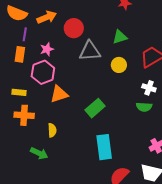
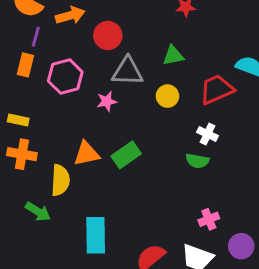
pink star: (47, 49) -> (107, 101), moved
pink hexagon: (43, 72) -> (65, 77), moved
orange triangle: (59, 94) -> (87, 154), moved
yellow semicircle: (52, 130) -> (60, 180), size x1.5
cyan rectangle: (104, 147) -> (96, 235), moved

